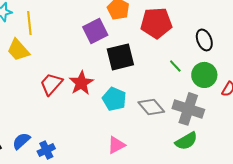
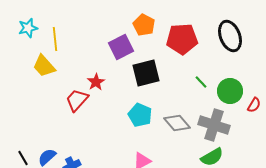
black ellipse: (204, 40) -> (230, 36), moved, size x1.4
red star: (81, 83) -> (96, 82), moved, size x0.7

